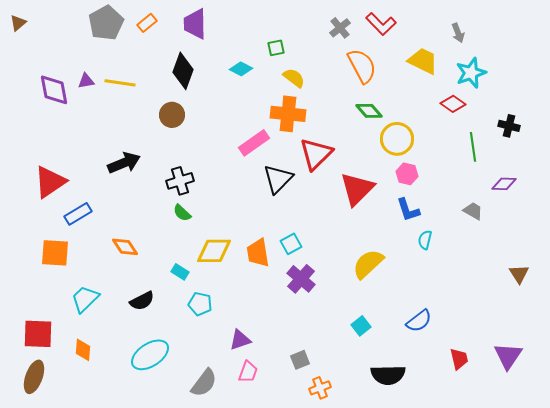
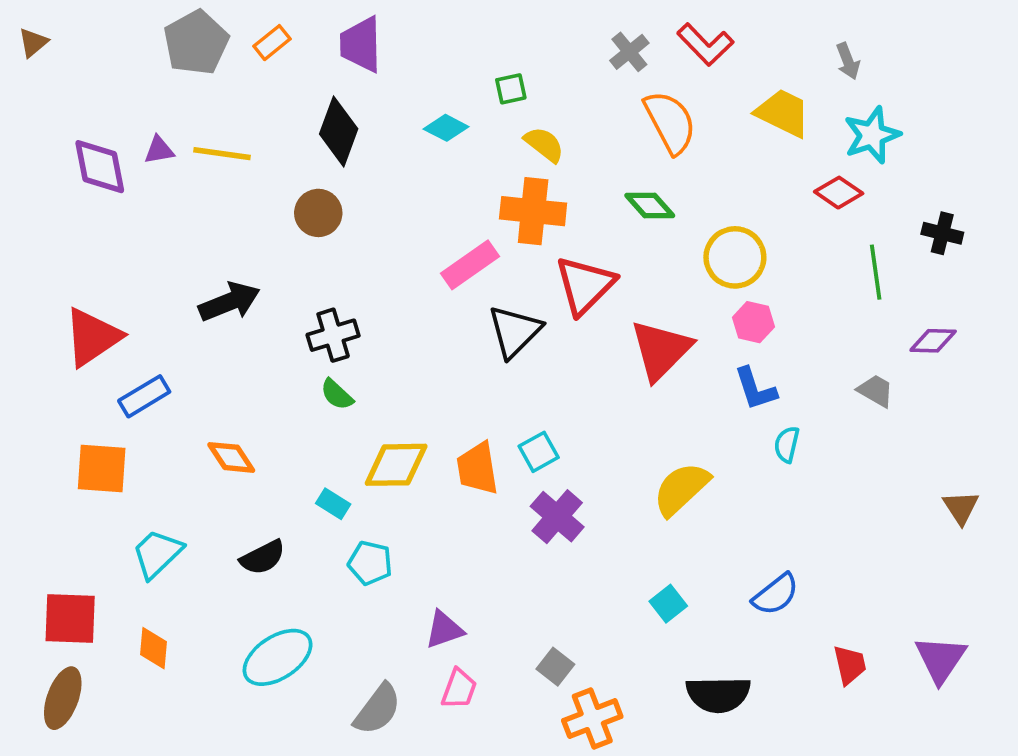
green diamond: (369, 111) -> (650, 206), moved
gray square: (300, 360) -> (555, 667), turned -30
orange cross: (320, 388) -> (592, 718), size x1.4

